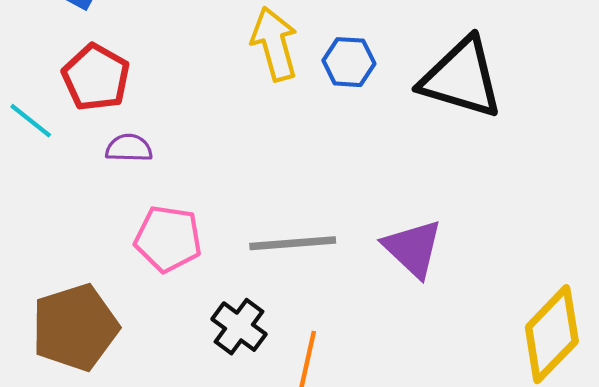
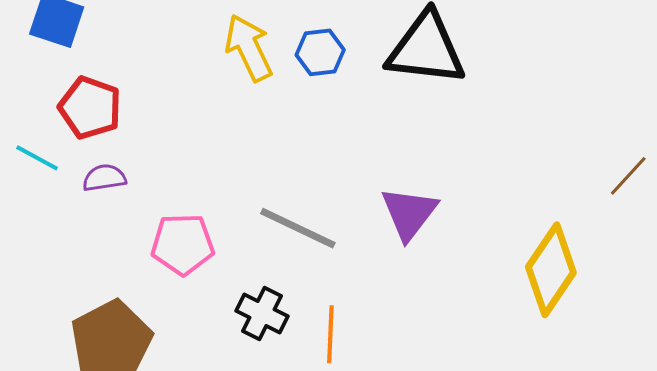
purple semicircle: (129, 148) -> (104, 178), moved
gray line: (293, 243) -> (298, 228), turned 40
purple triangle: (413, 248) -> (409, 213), turned 34

